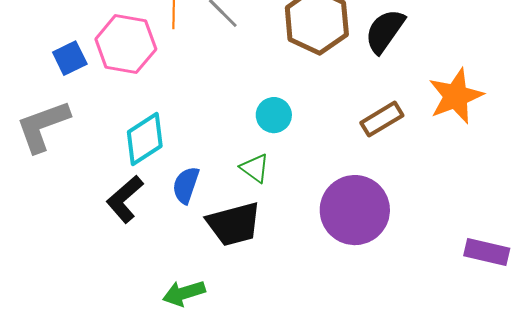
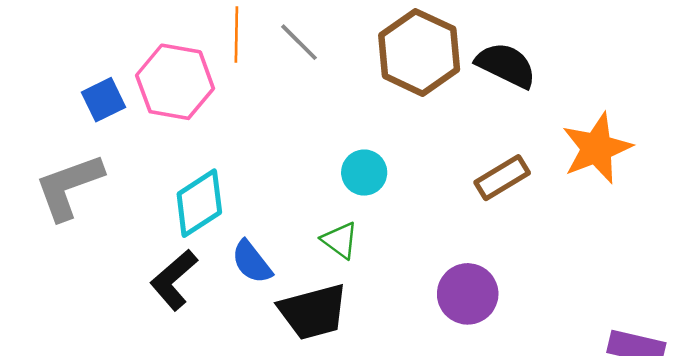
black semicircle: (385, 31) -> (506, 65), turned 81
blue semicircle: (186, 185) -> (252, 262), turned -57
purple circle: (355, 210) -> (468, 294), size x0.7

